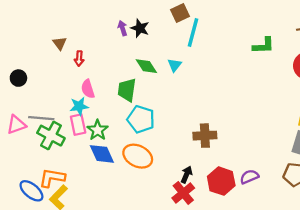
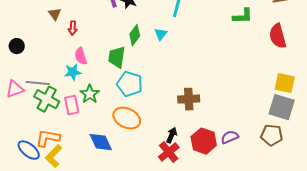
green diamond: (146, 66) -> (135, 35), turned 70
pink rectangle: (78, 125) -> (72, 105), moved
blue diamond: (102, 154) -> (101, 142), moved

